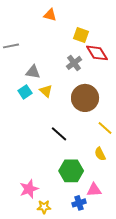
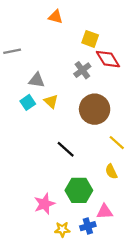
pink star: (29, 189) -> (44, 204), moved
yellow star: (44, 207) -> (62, 229), moved

